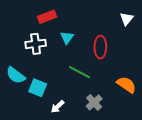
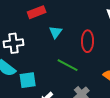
white cross: (36, 44) -> (14, 43), moved
cyan square: (38, 88) -> (28, 80), turned -30

